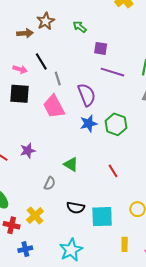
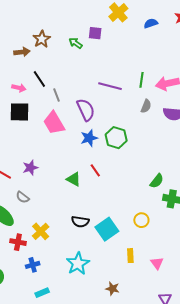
purple square: (101, 48) -> (95, 33), moved
red line: (113, 171) -> (95, 170), moved
gray semicircle: (50, 183) -> (23, 197), moved, turned 104
cyan square: (102, 217) -> (107, 229), turned -30

